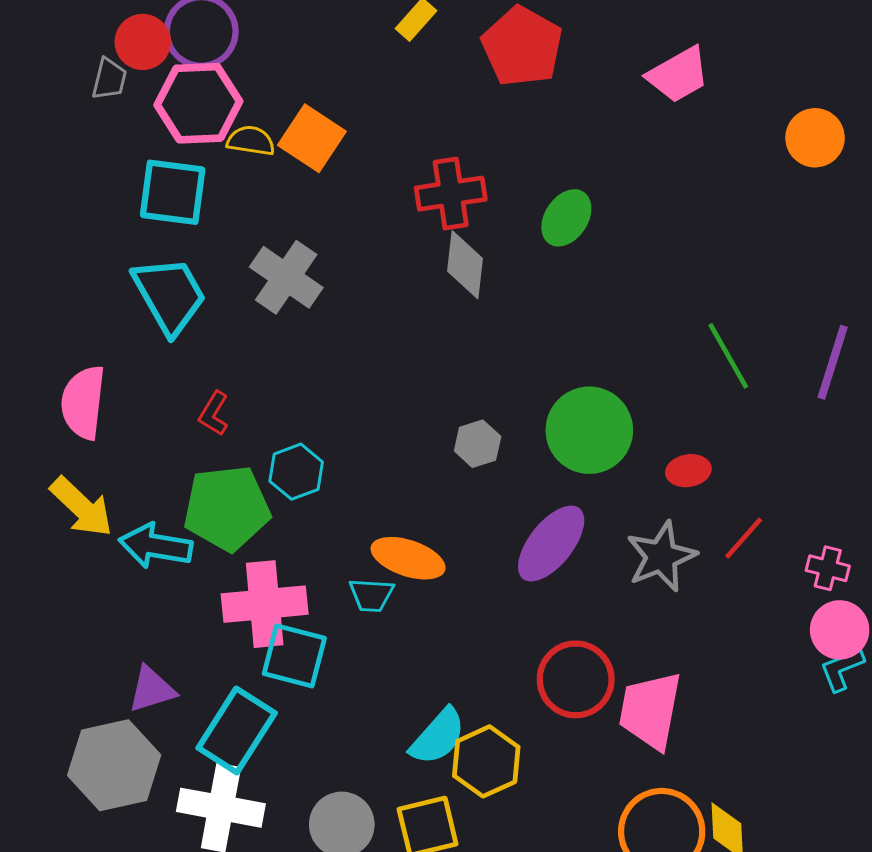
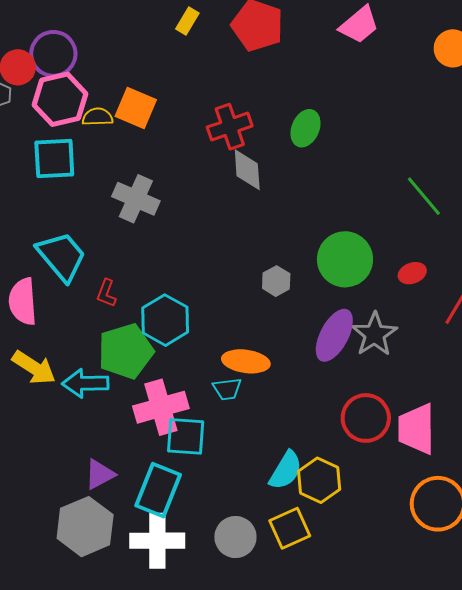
cyan trapezoid: (169, 295) -> (61, 256), moved
cyan hexagon: (296, 472) -> (165, 320), size x1.4
gray star: (661, 556) -> (374, 334), moved

